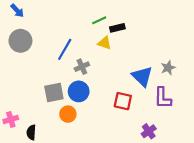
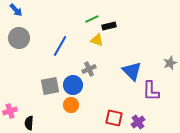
gray cross: (82, 67) -> (89, 69), moved
gray star: (168, 68) -> (170, 63), moved
red square: (123, 101) -> (114, 118), moved
orange circle: (68, 114) -> (71, 105), moved

